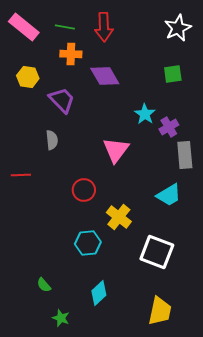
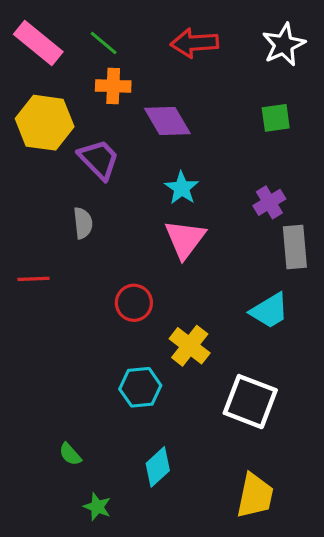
green line: (65, 27) -> (104, 43), turned 30
red arrow: (104, 27) -> (194, 43), moved, turned 88
yellow hexagon: (28, 77) -> (45, 123), size x1.6
cyan star: (145, 114) -> (182, 188), moved

